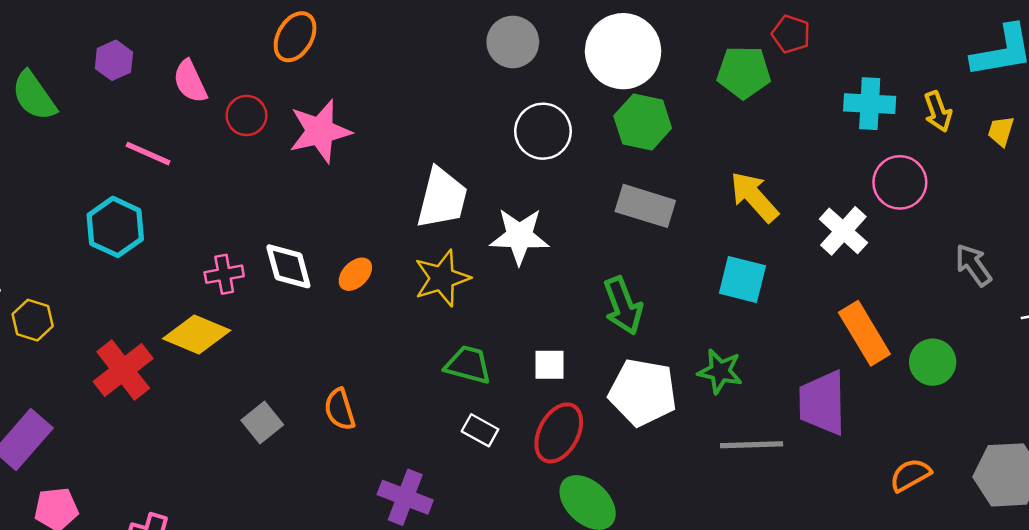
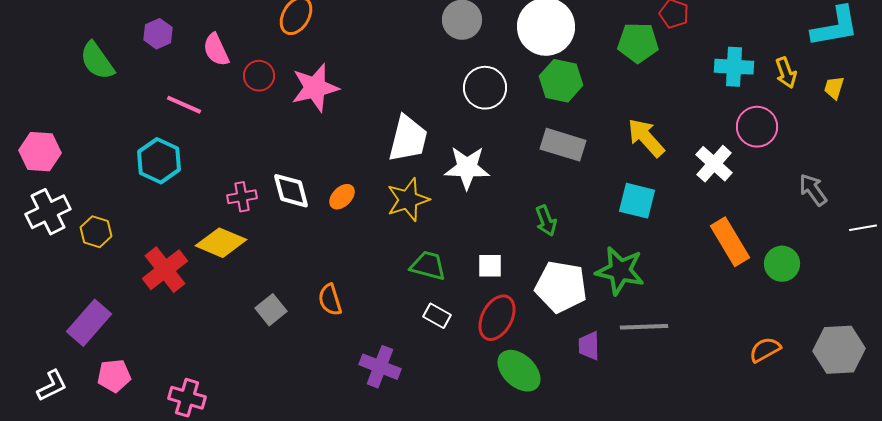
green arrow: (623, 306) -> (546, 221), size x0.7
green star: (720, 371) -> (620, 271), size x1.4
purple trapezoid: (822, 403) -> (589, 346), moved, size x0.6

